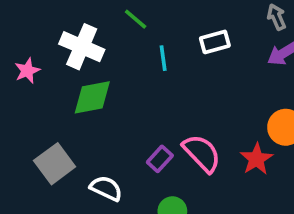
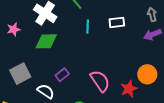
pink star: (27, 71) -> (14, 29), moved
purple rectangle: (160, 159) -> (62, 75), moved

